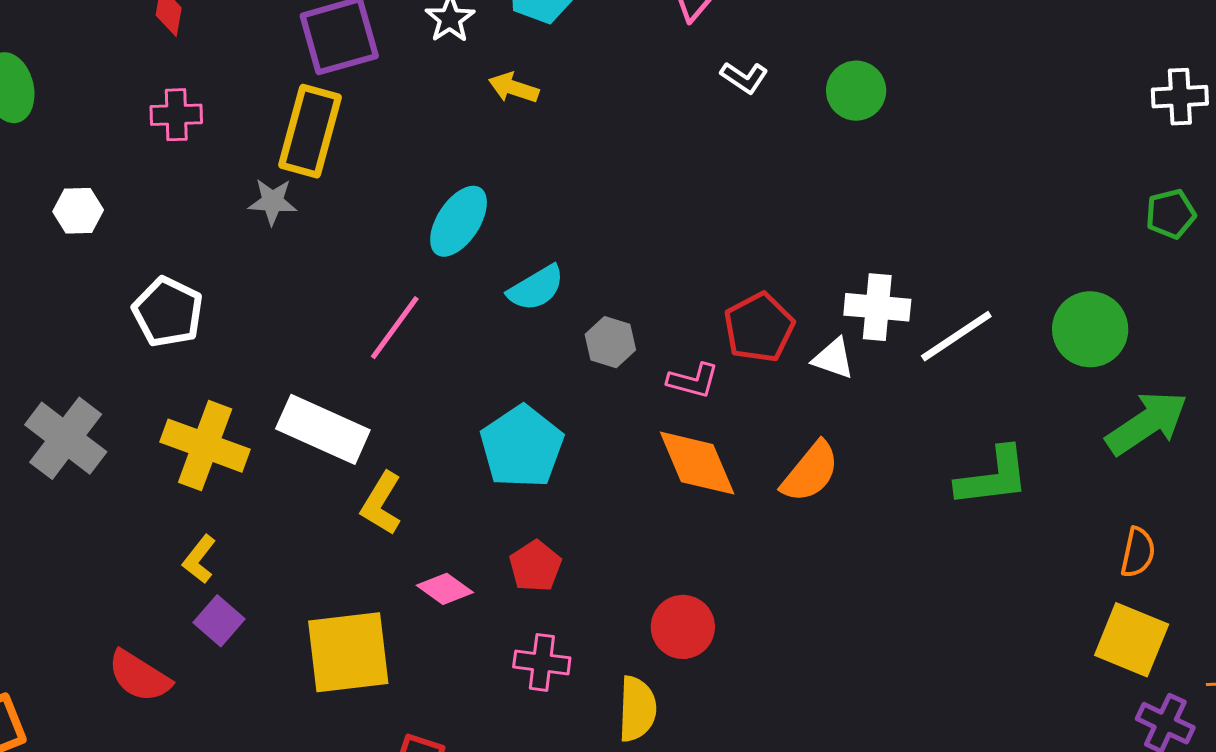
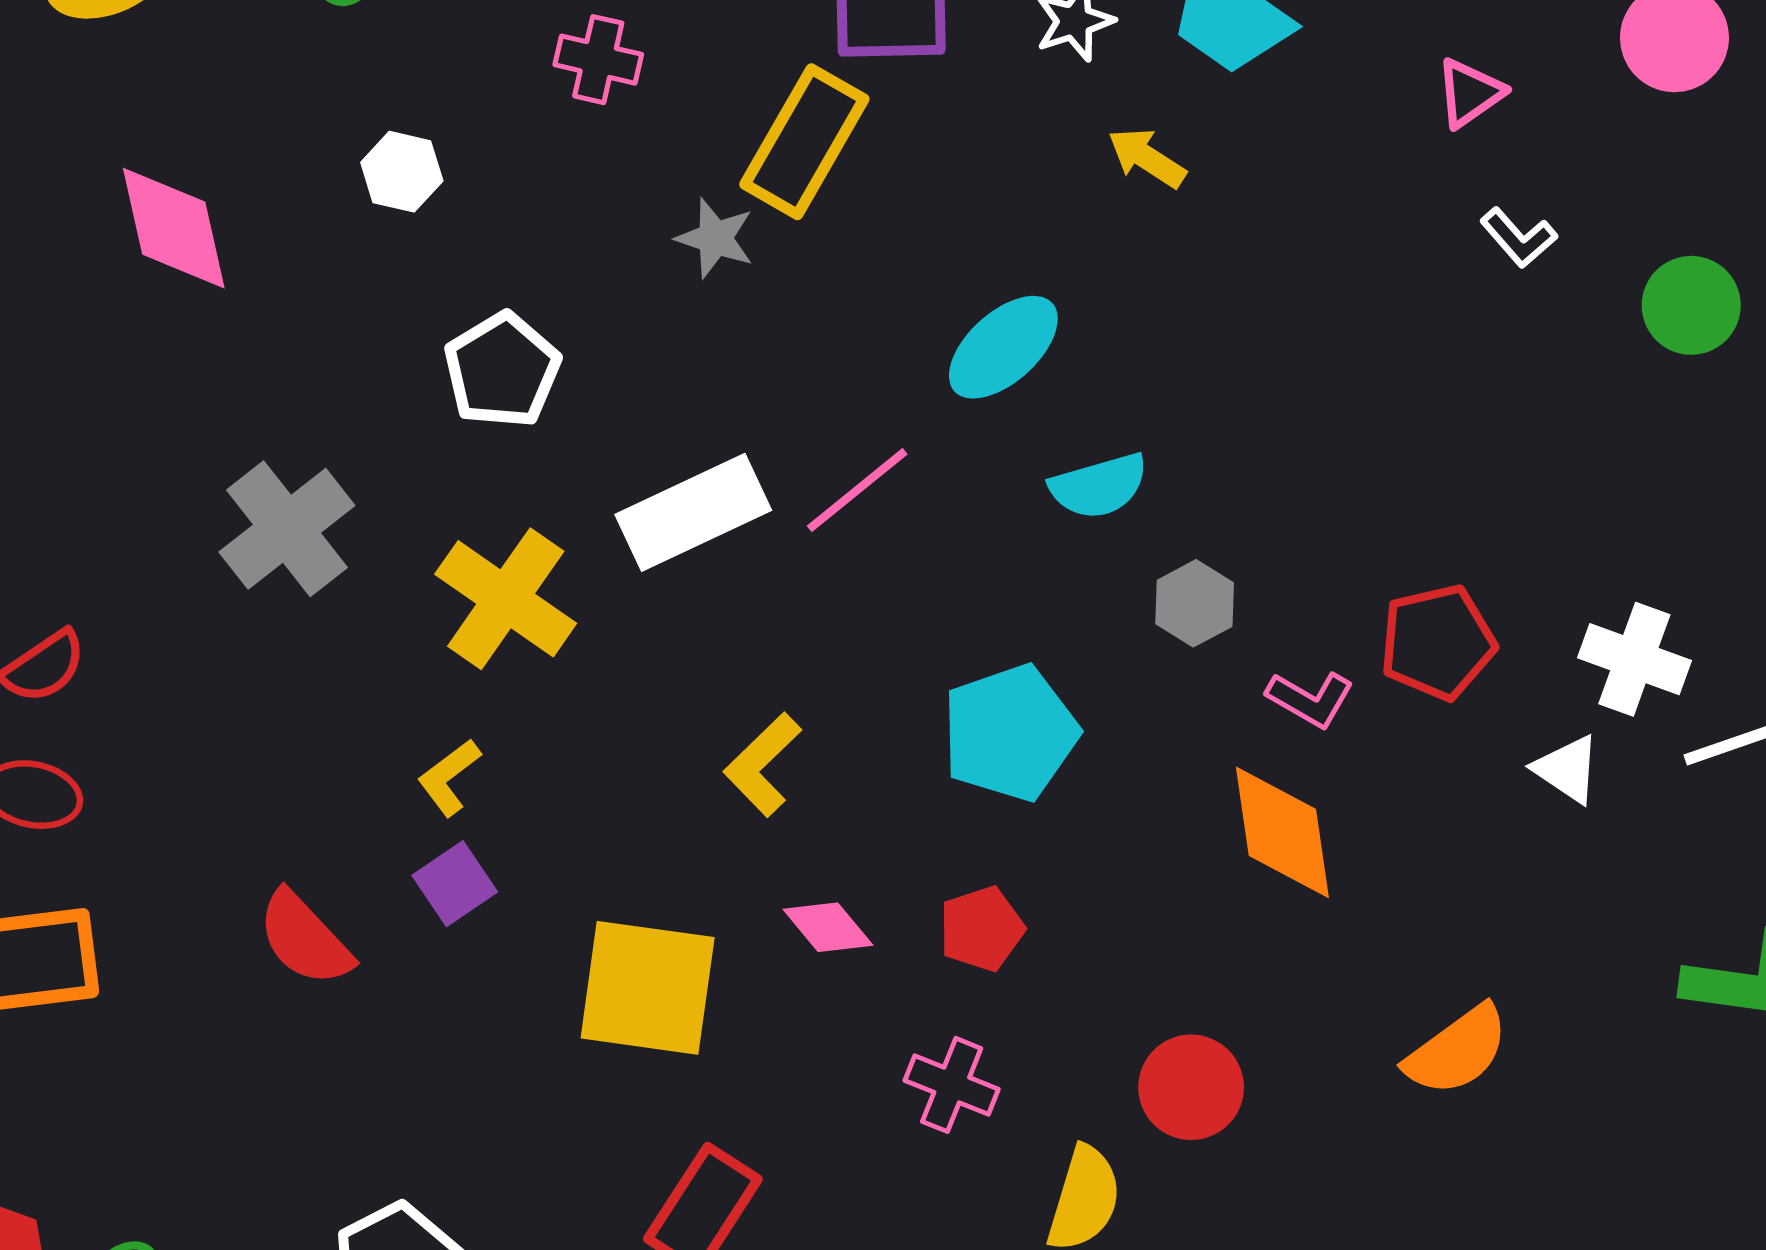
white triangle: (833, 358) -> (1567, 769), moved
white rectangle: (323, 429) -> (693, 512), moved, turned -64
orange semicircle: (810, 472) -> (1457, 1051), moved

